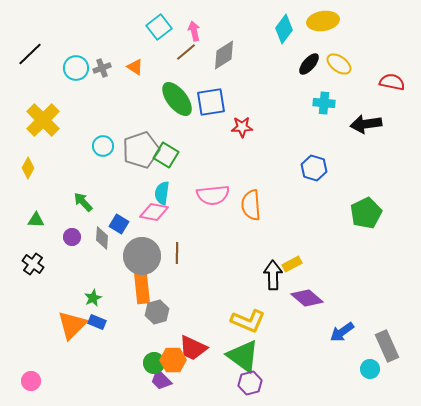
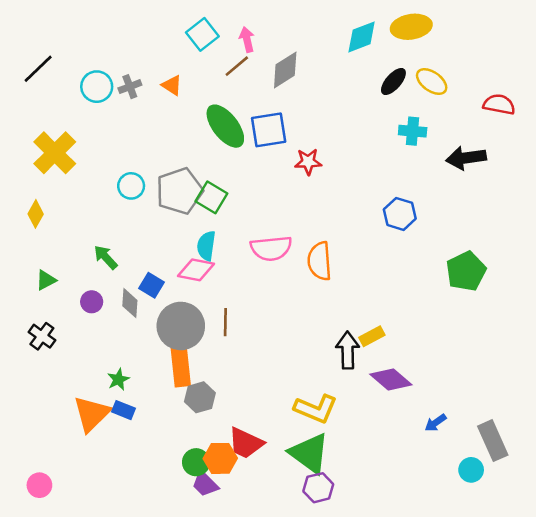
cyan diamond: (284, 29) -> (362, 37), turned 32
green triangle: (36, 220) -> (46, 280), turned -30
blue arrow: (342, 332) -> (435, 423), size x0.7

